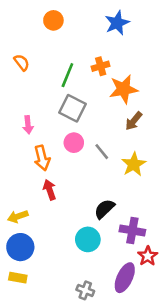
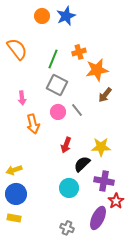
blue star: (117, 23) -> (66, 16), moved
orange semicircle: (22, 62) -> (17, 49), size x1.6
gray line: (102, 152) -> (77, 110), moved
yellow star: (134, 164) -> (101, 147), moved, turned 30
red arrow: (50, 190) -> (66, 145), moved, turned -140

